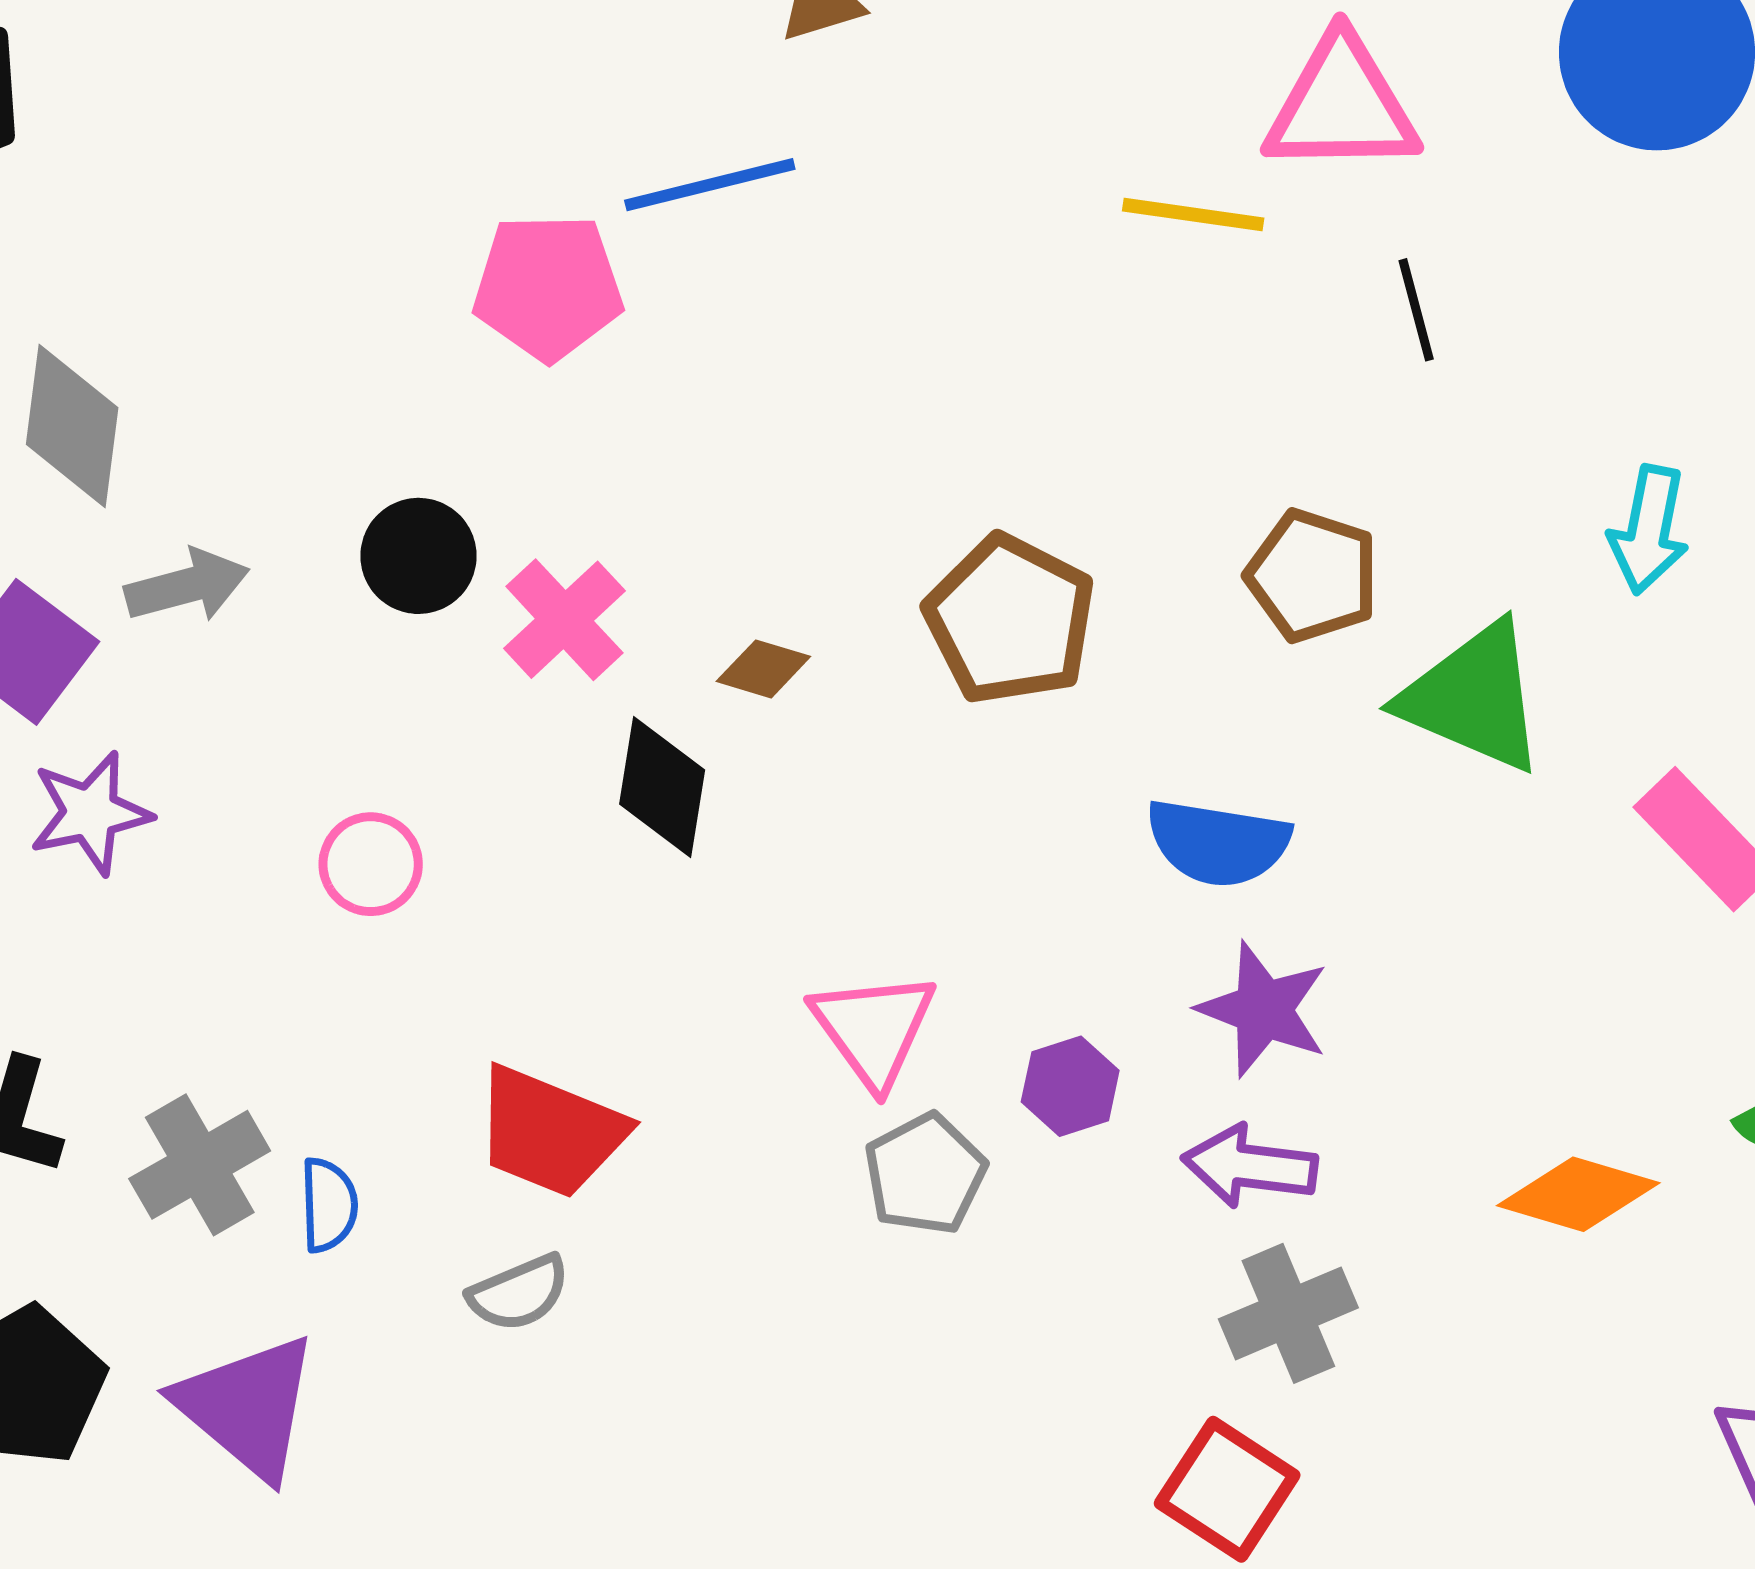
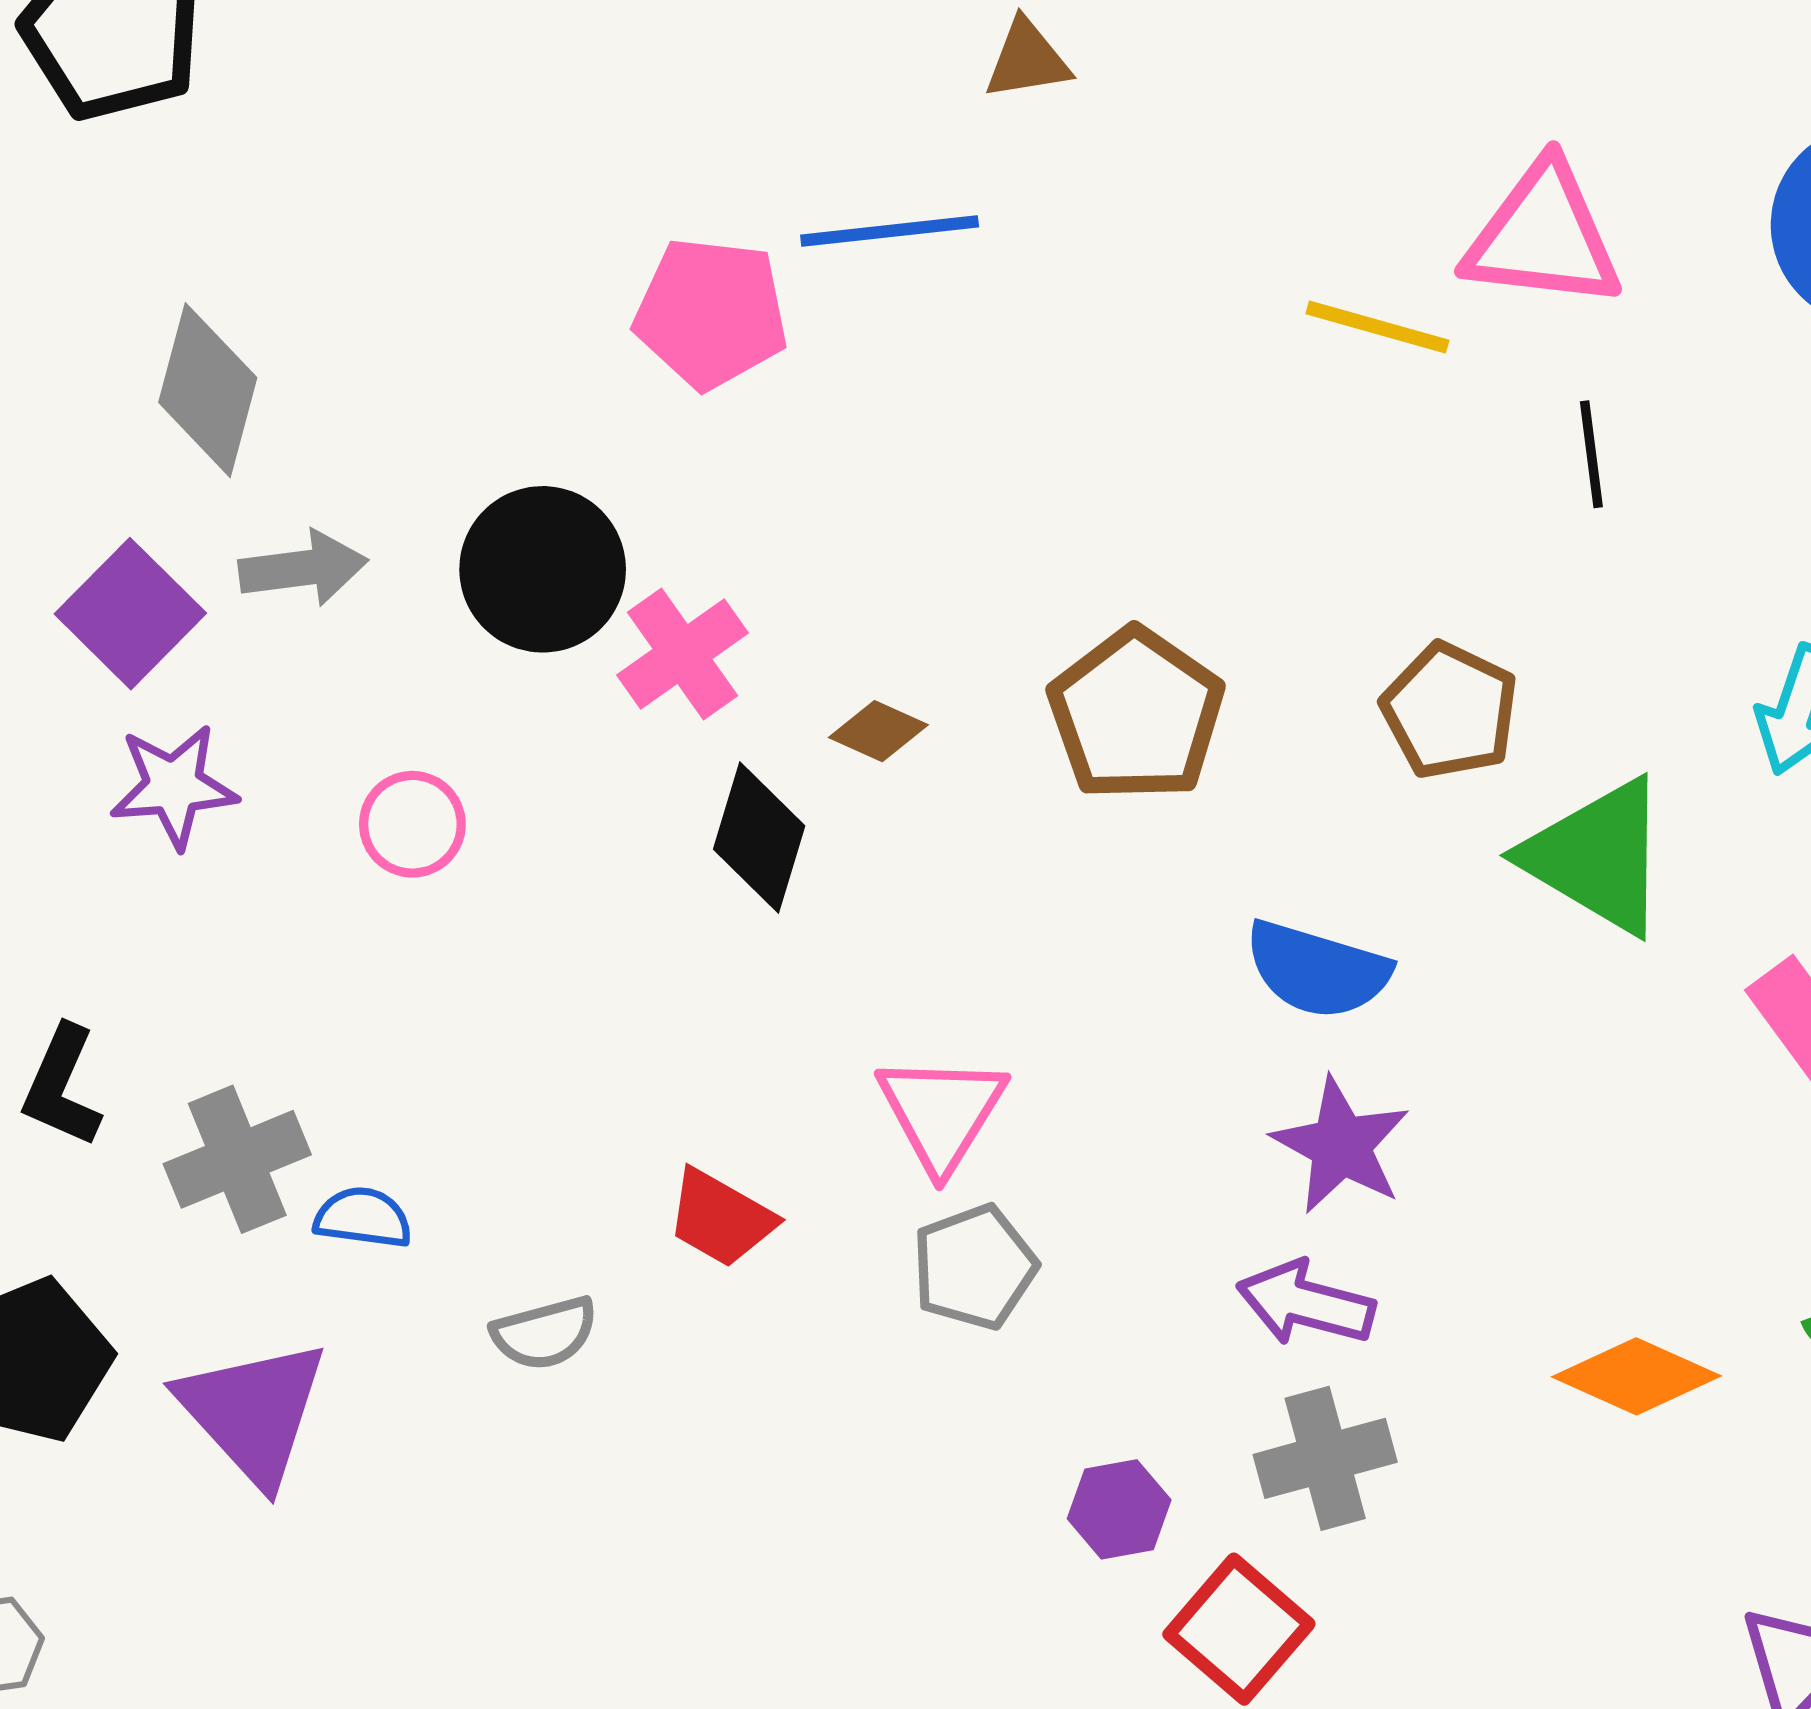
black circle: (418, 556) -> (543, 569), size x1.4
pink circle: (371, 864) -> (412, 824), moved
purple hexagon: (1070, 1086) -> (1119, 1509), moved
red trapezoid: (550, 1132) -> (721, 1218), moved, size x0.7
blue semicircle: (329, 1205) -> (363, 1218), turned -88

